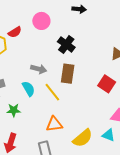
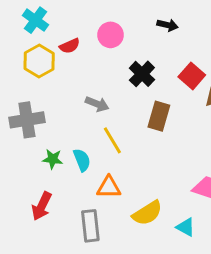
brown rectangle: (68, 74) -> (159, 116), moved
red square: (107, 84) -> (192, 76), moved
cyan semicircle: (29, 89) -> (82, 160), moved
cyan triangle: (108, 135) -> (186, 227), moved

